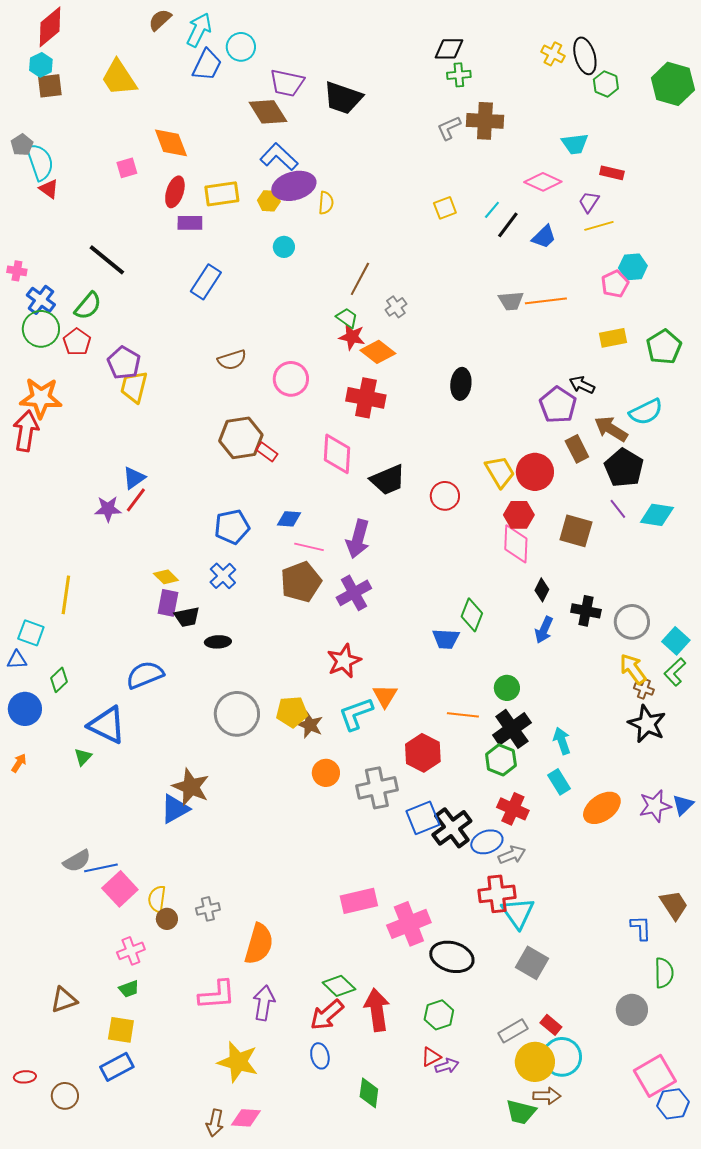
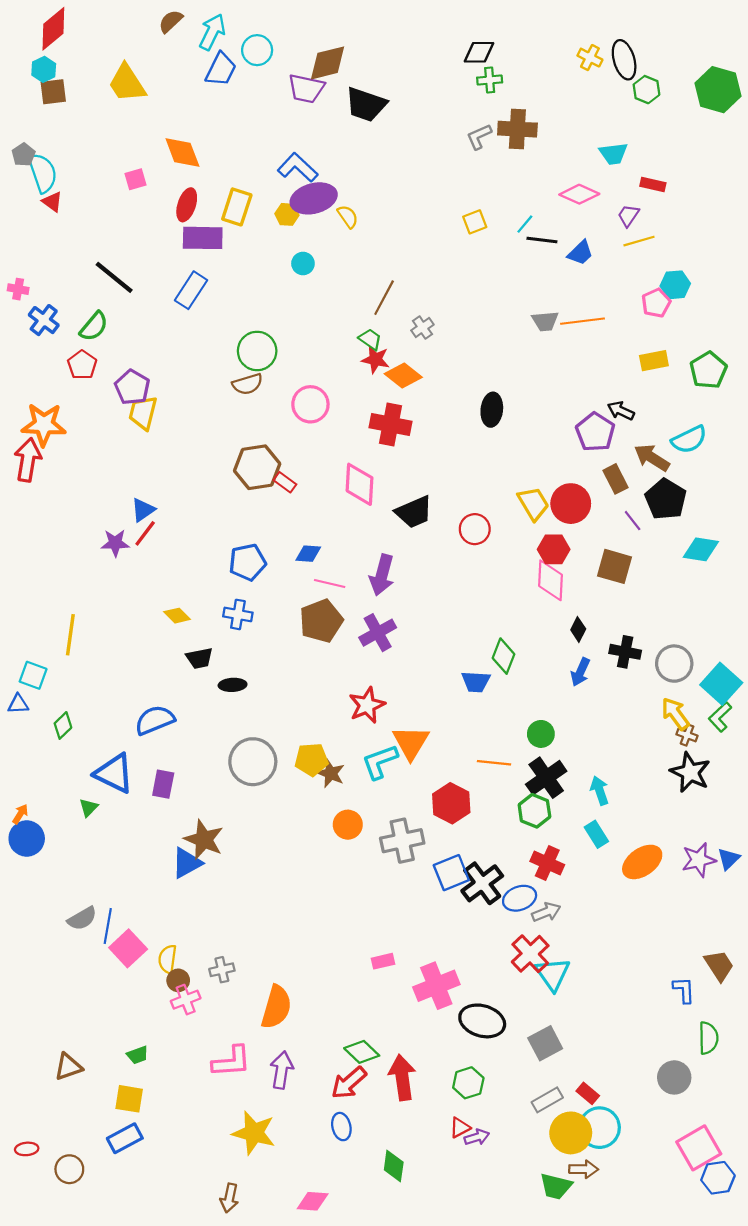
brown diamond: (268, 112) -> (328, 63), moved, turned -72
yellow rectangle: (222, 194) -> (237, 207), turned -64
yellow semicircle: (326, 203) -> (348, 217), turned -40
purple rectangle: (190, 223) -> (203, 238), size x1.5
black line: (508, 225) -> (542, 240), turned 60
blue rectangle: (206, 282) -> (191, 290), moved
green circle: (41, 329) -> (257, 351), moved
purple line: (618, 509) -> (633, 521), moved
blue cross: (223, 576) -> (238, 614), turned -36
purple rectangle: (168, 603) -> (163, 784), moved
cyan square: (676, 641) -> (721, 684), size x1.4
orange triangle: (385, 696) -> (411, 742), size x1.4
blue circle: (25, 709) -> (27, 839), moved
blue line: (101, 868) -> (108, 926), turned -68
red cross: (497, 894) -> (530, 954), turned -36
pink rectangle: (359, 901) -> (383, 961), size x0.6
pink cross: (131, 951) -> (186, 1000), moved
gray square: (532, 963) -> (545, 1043), moved, turned 32
pink diamond: (246, 1118) -> (313, 1201), moved

